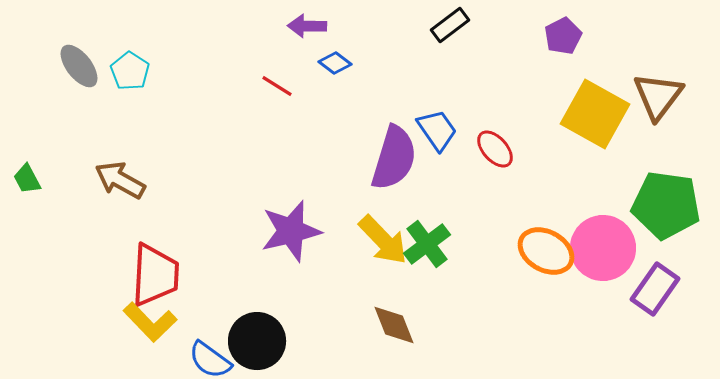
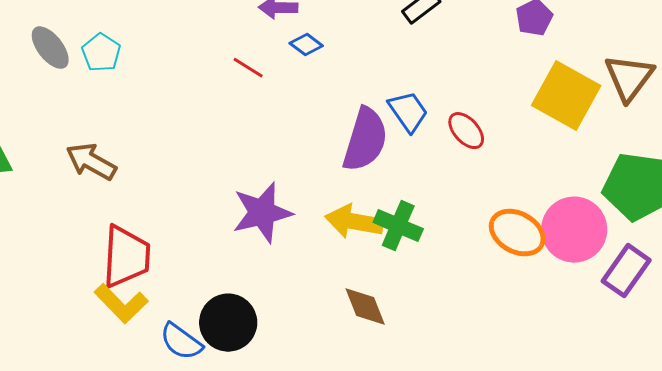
yellow arrow: (383, 240) -> (354, 222), turned 144
green cross: (427, 244) -> (398, 226), turned -30

